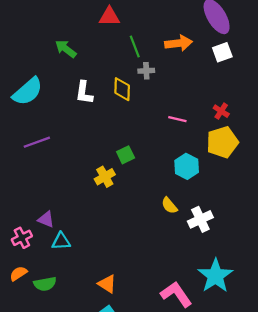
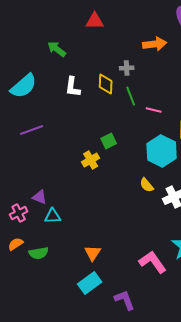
green line: (135, 47) -> (131, 96), moved
cyan hexagon: (187, 166) -> (162, 151), size x1.4
orange triangle: (107, 284) -> (93, 253), turned 30

